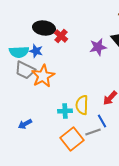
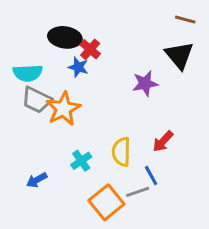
purple star: (98, 47) -> (145, 83), moved
blue star: (36, 51) -> (78, 67), moved
cyan cross: (65, 111) -> (81, 161), moved, turned -32

